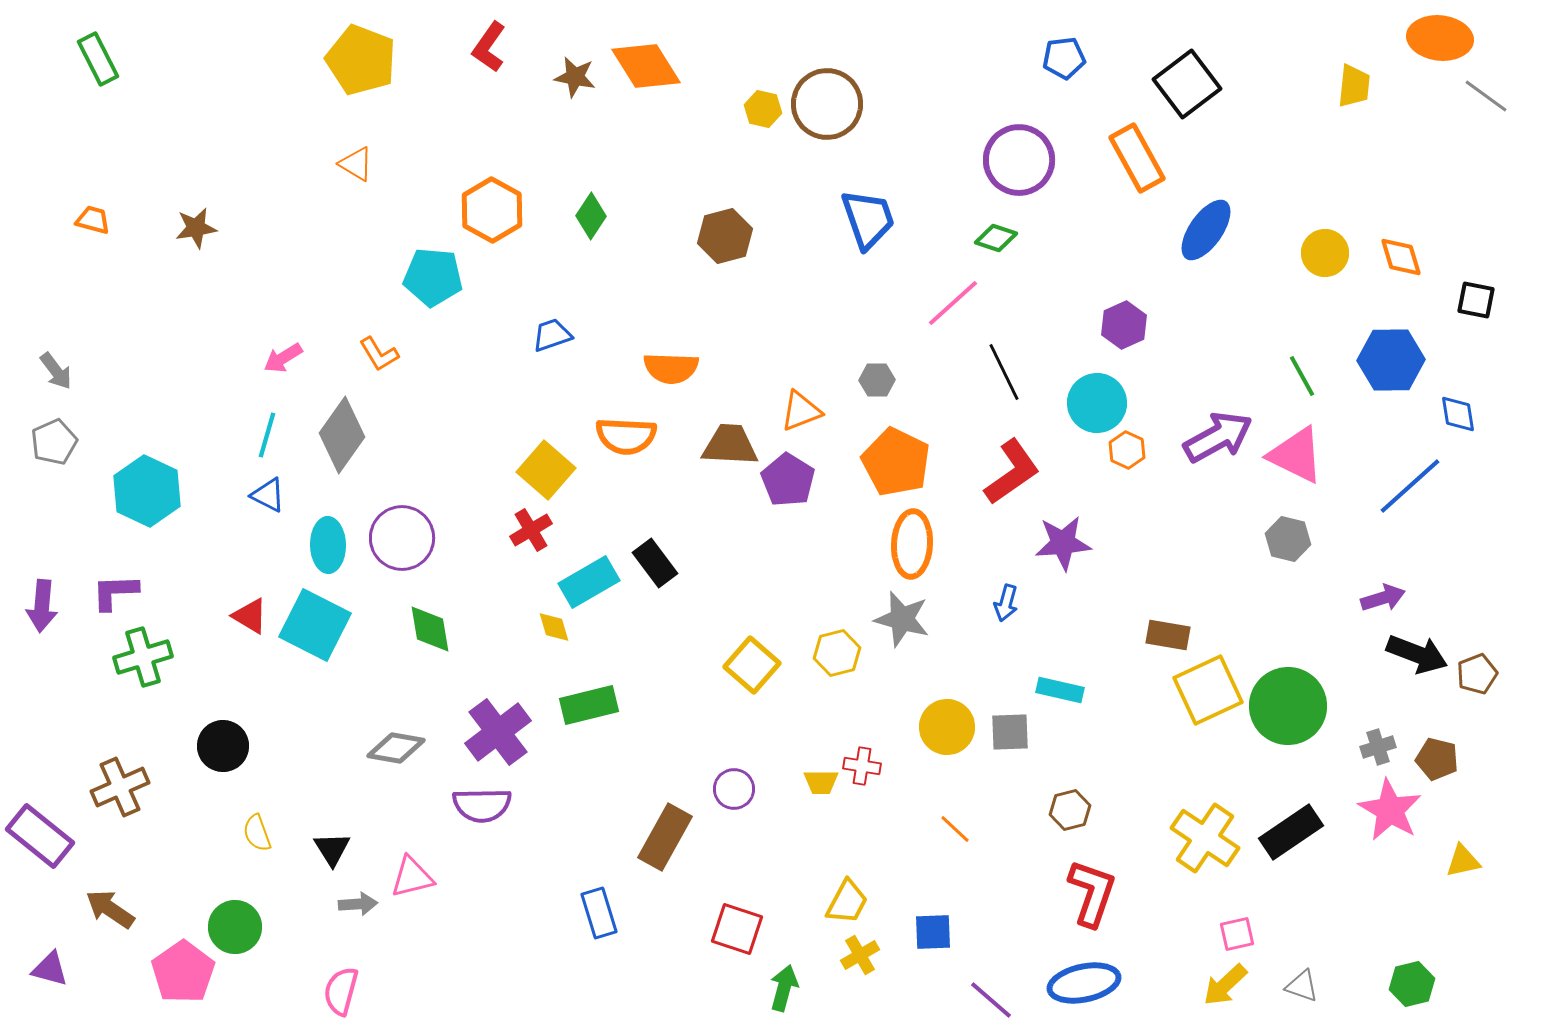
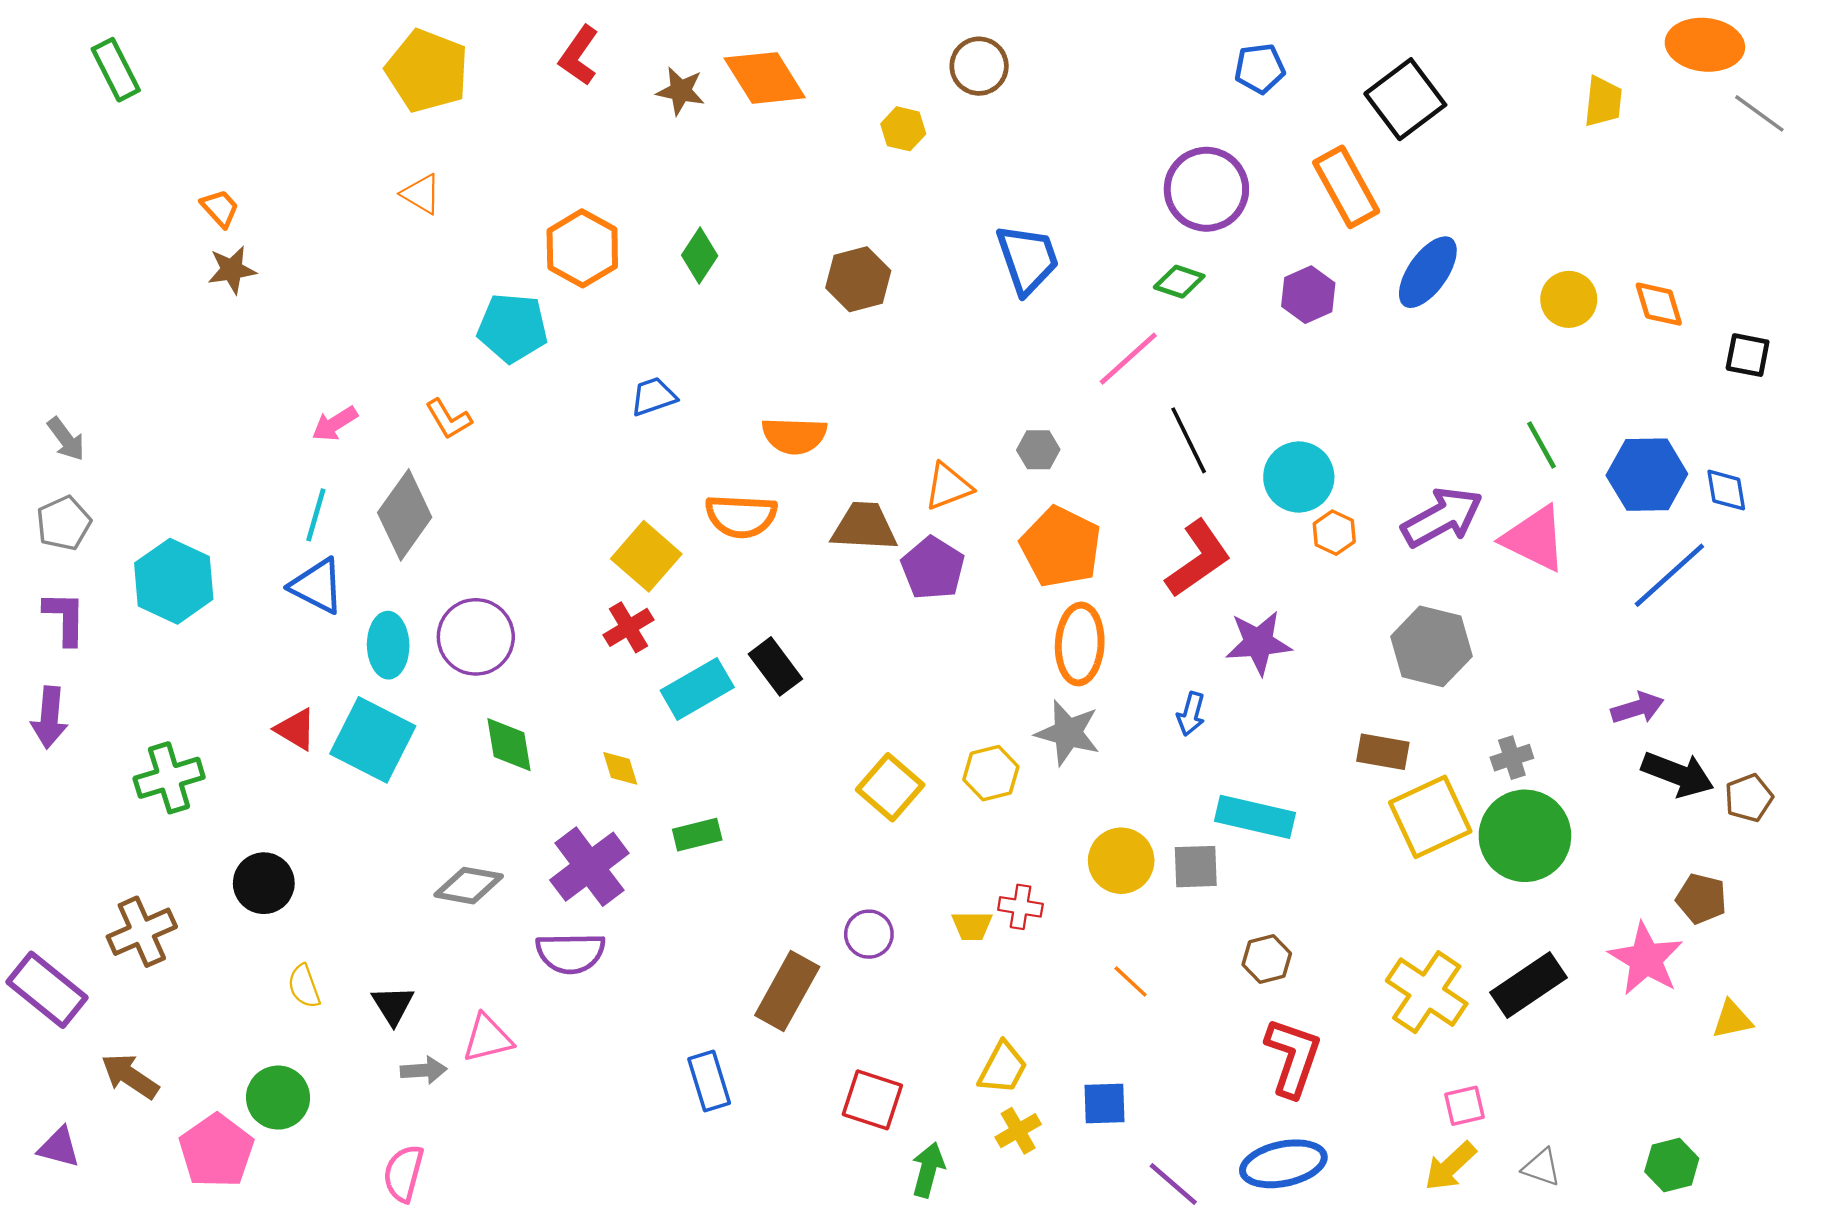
brown circle: (827, 104) -> (979, 66), moved, size x0.7
orange trapezoid: (93, 220) -> (220, 208), moved, turned 33
purple hexagon: (1124, 325) -> (1308, 295), moved
blue hexagon: (1391, 360) -> (1647, 475), moved
blue triangle: (268, 495) -> (317, 586), size x1.4
gray hexagon: (1288, 539) -> (1431, 646), moved, size x1.5
purple L-shape: (115, 592) -> (65, 618), moved, turned 93
yellow diamond: (554, 627) -> (620, 768), moved
cyan rectangle: (1060, 690) -> (1255, 817), size x1.4
green rectangle: (589, 705) -> (697, 835), size x0.7
gray cross: (1378, 747) -> (1512, 758), moved

